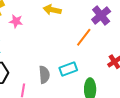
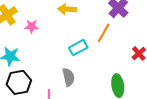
cyan rectangle: (68, 69) -> (78, 48), moved

